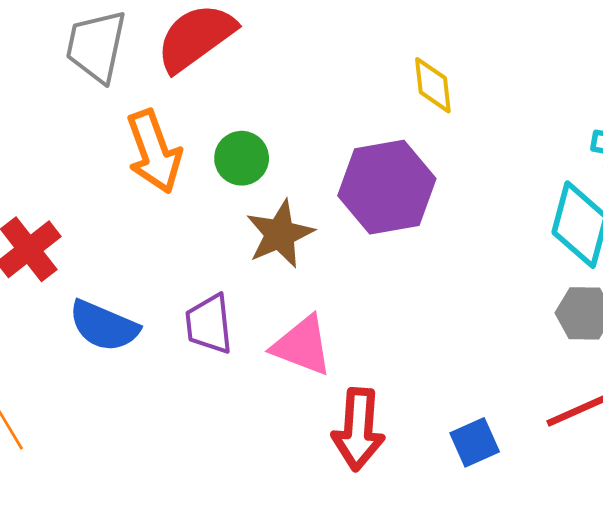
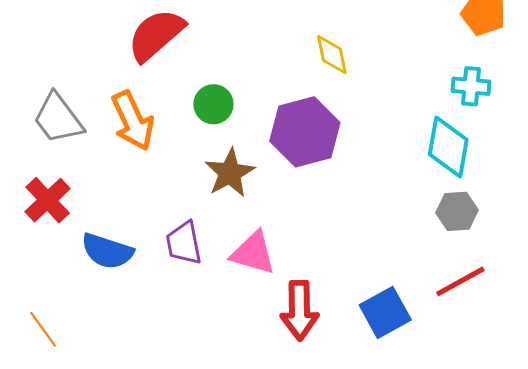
gray trapezoid: (96, 46) -> (58, 119), moved, turned -44
green circle: (242, 158) -> (213, 104), moved
blue square: (475, 442) -> (385, 312), size x1.4

